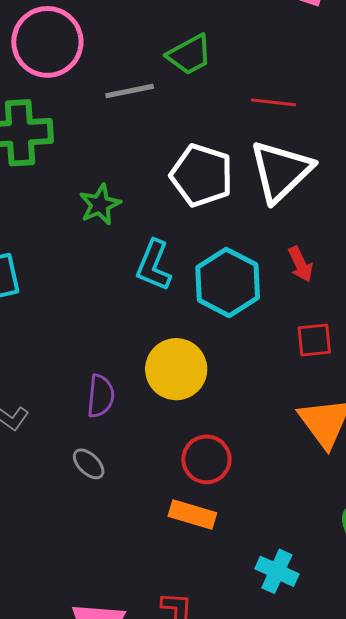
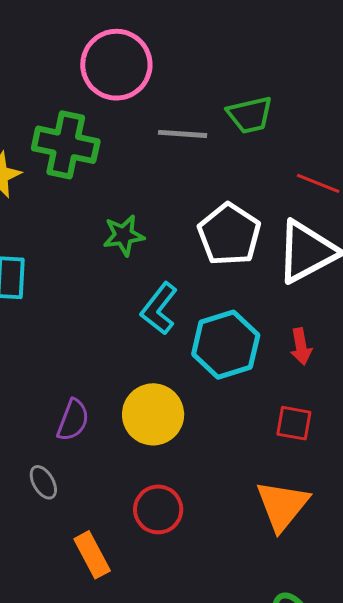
orange rectangle: (192, 514) -> (92, 555), moved, turned 30

